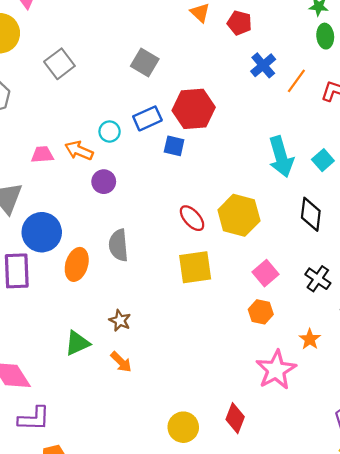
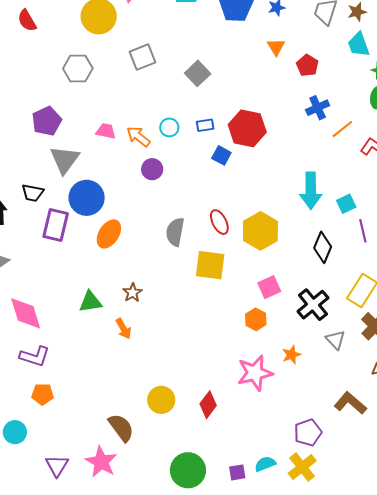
gray square: (145, 62) -> (198, 73), moved
blue rectangle: (147, 118) -> (205, 125), size x0.7
gray semicircle: (119, 245) -> (175, 232), moved
black cross: (318, 279) -> (313, 305), size x1.4

